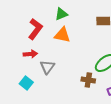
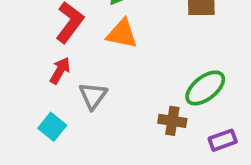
red arrow: (30, 54) -> (60, 71), turned -56

